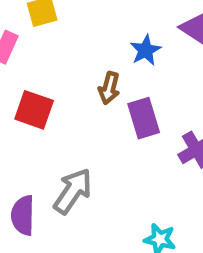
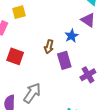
blue star: (146, 50) -> (71, 36), moved

